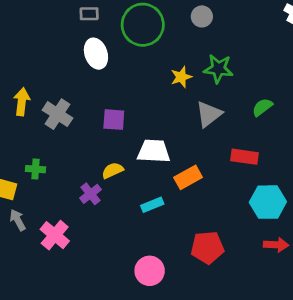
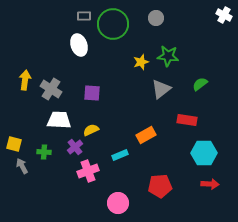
gray rectangle: (89, 14) -> (84, 16), moved
white trapezoid: (154, 151) -> (59, 120), moved
green cross: (35, 169) -> (44, 152), moved
pink cross: (55, 235) -> (88, 171), moved, turned 30

